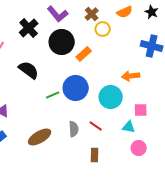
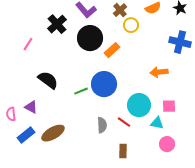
black semicircle: (29, 70) -> (48, 80), moved
cyan circle: (111, 97) -> (139, 105), moved
brown ellipse: (40, 137) -> (53, 133), moved

